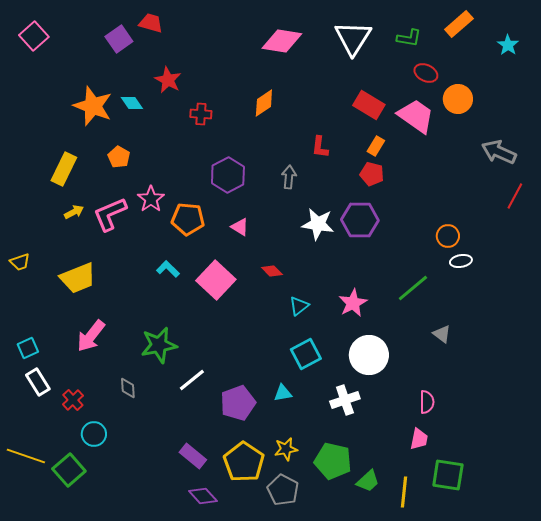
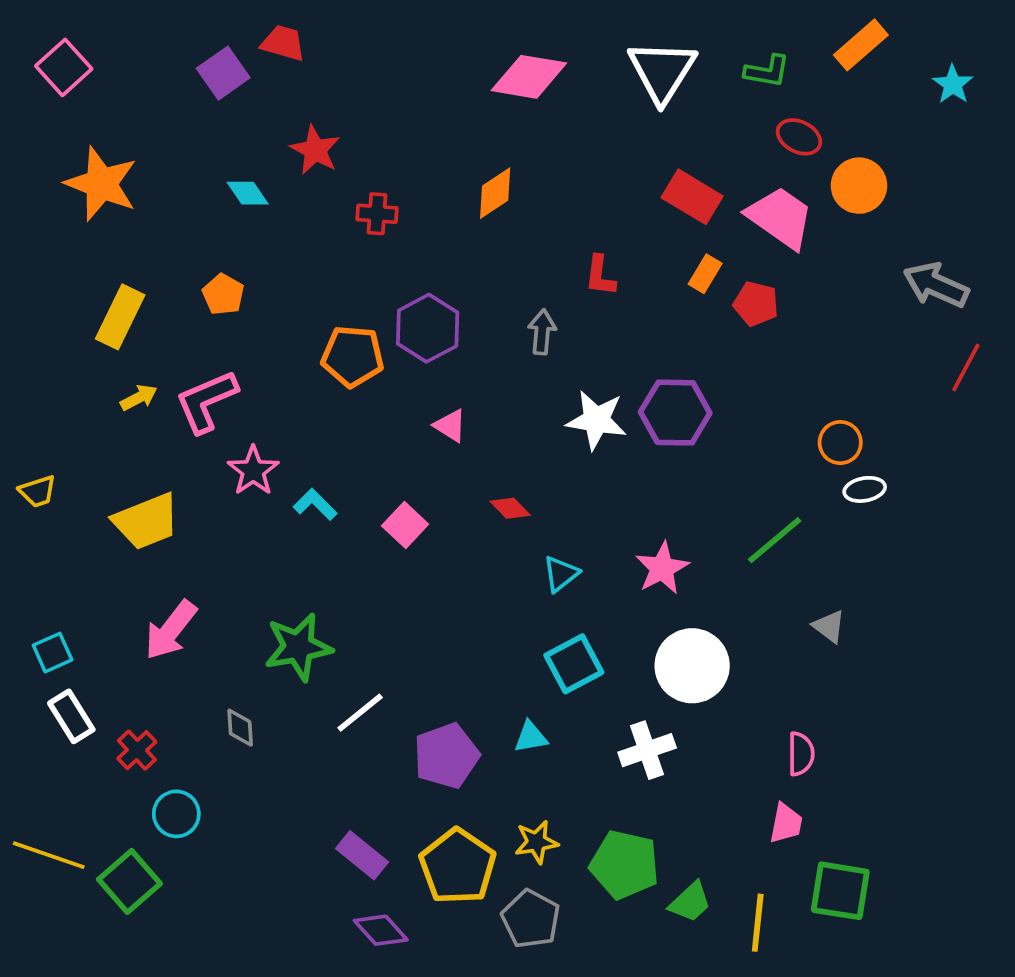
orange star: (93, 106) -> (101, 184), moved
red pentagon: (372, 174) -> (756, 304), moved
pink star: (151, 199) -> (253, 471), moved
orange pentagon: (188, 219) -> (353, 356), moved
pink square: (216, 280) -> (405, 525), size x0.6

